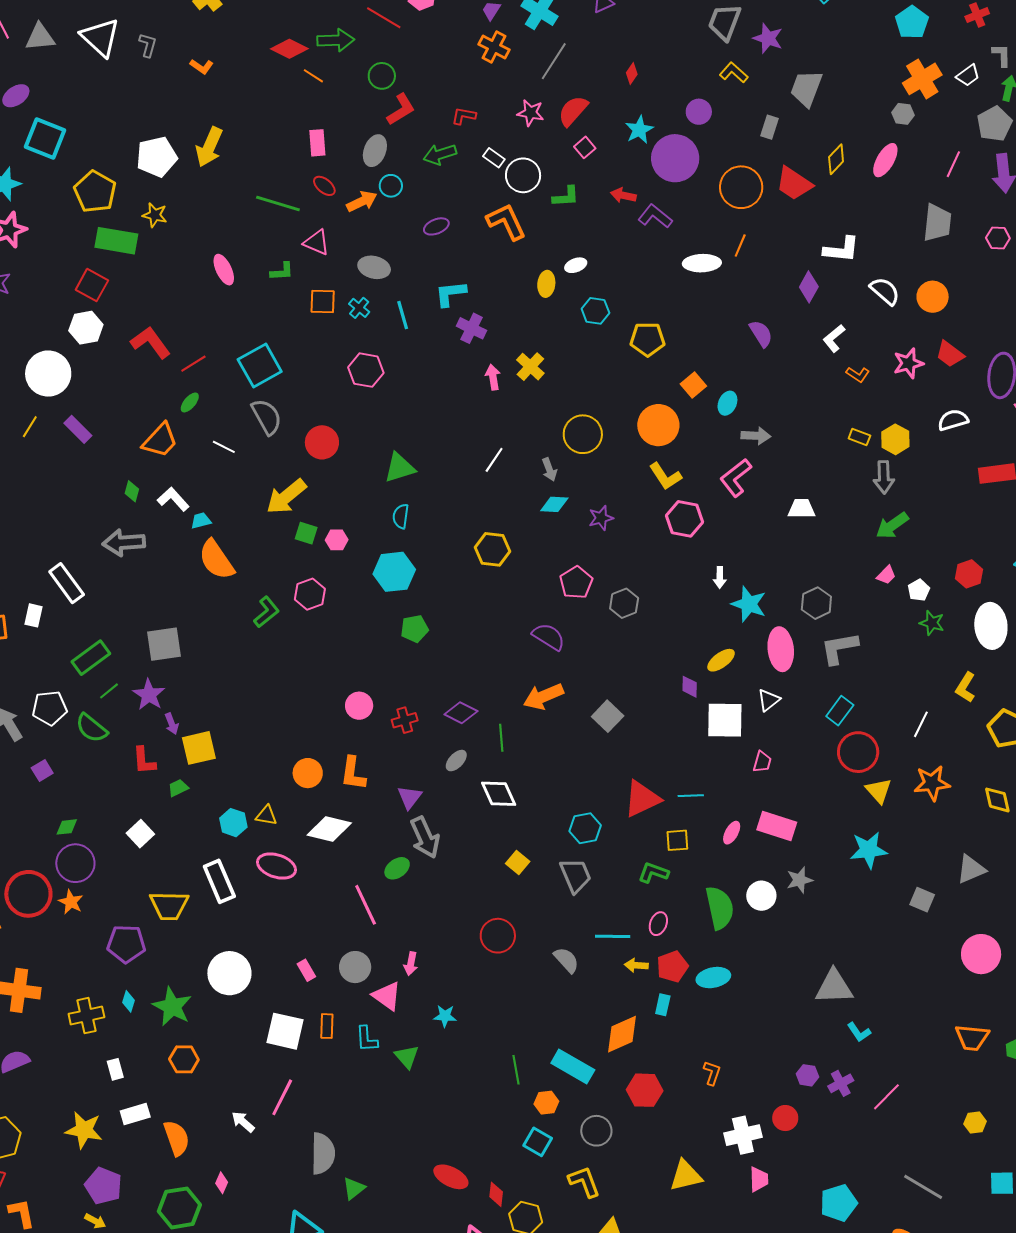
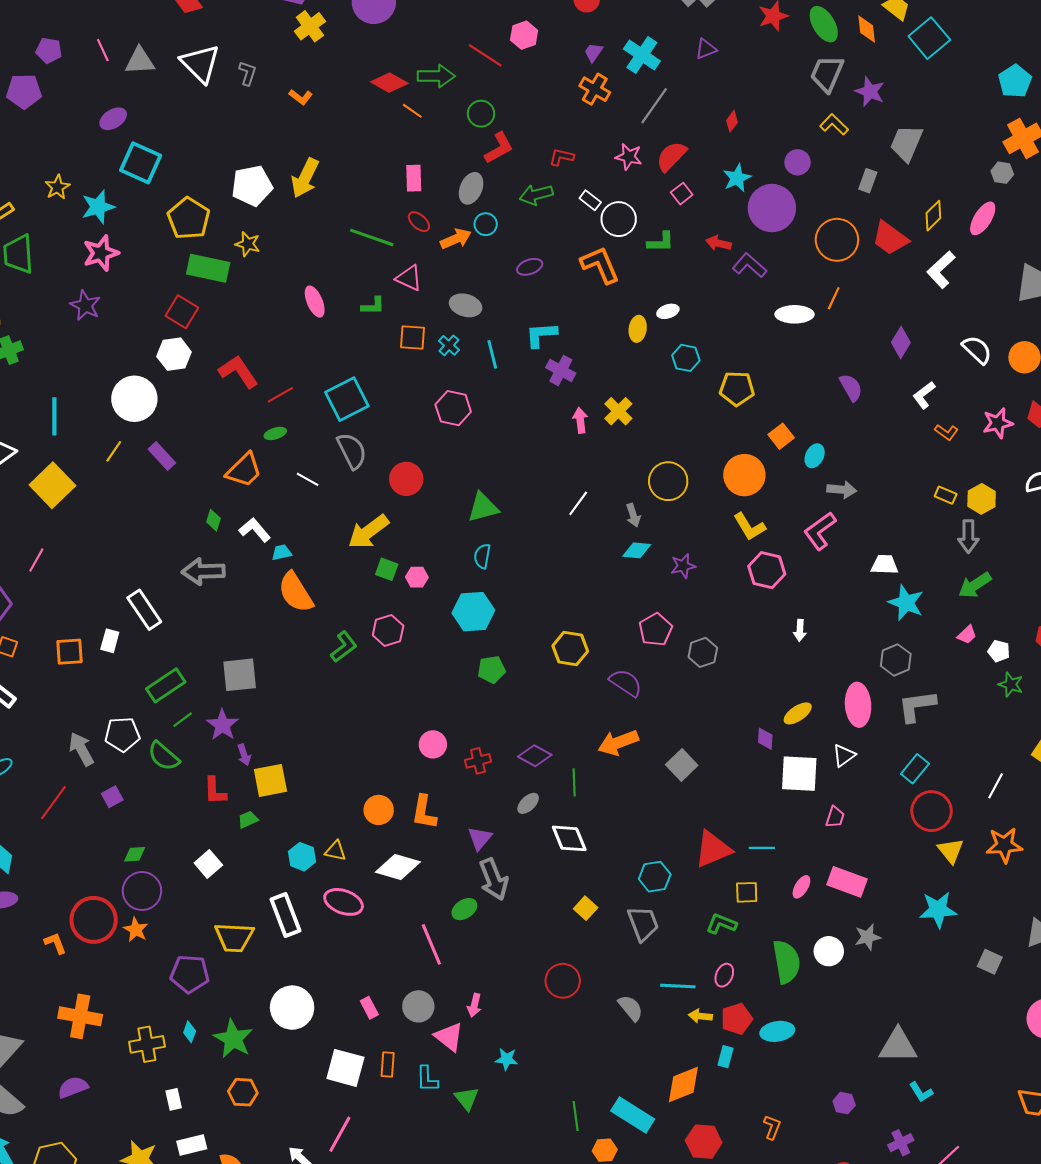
white L-shape: (841, 250) -> (941, 270), moved, turned 129
green ellipse: (190, 402) -> (275, 433), turned 30
yellow hexagon: (493, 549) -> (570, 648), moved
white pentagon: (919, 590) -> (999, 651), turned -30
cyan star: (749, 604) -> (906, 603), moved
purple hexagon: (807, 1075) -> (844, 1103), moved

